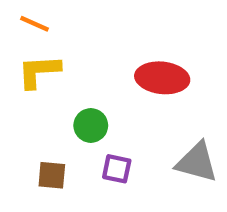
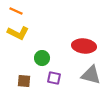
yellow L-shape: (39, 71) -> (18, 33), turned -150
red ellipse: (162, 78) -> (84, 46), moved

